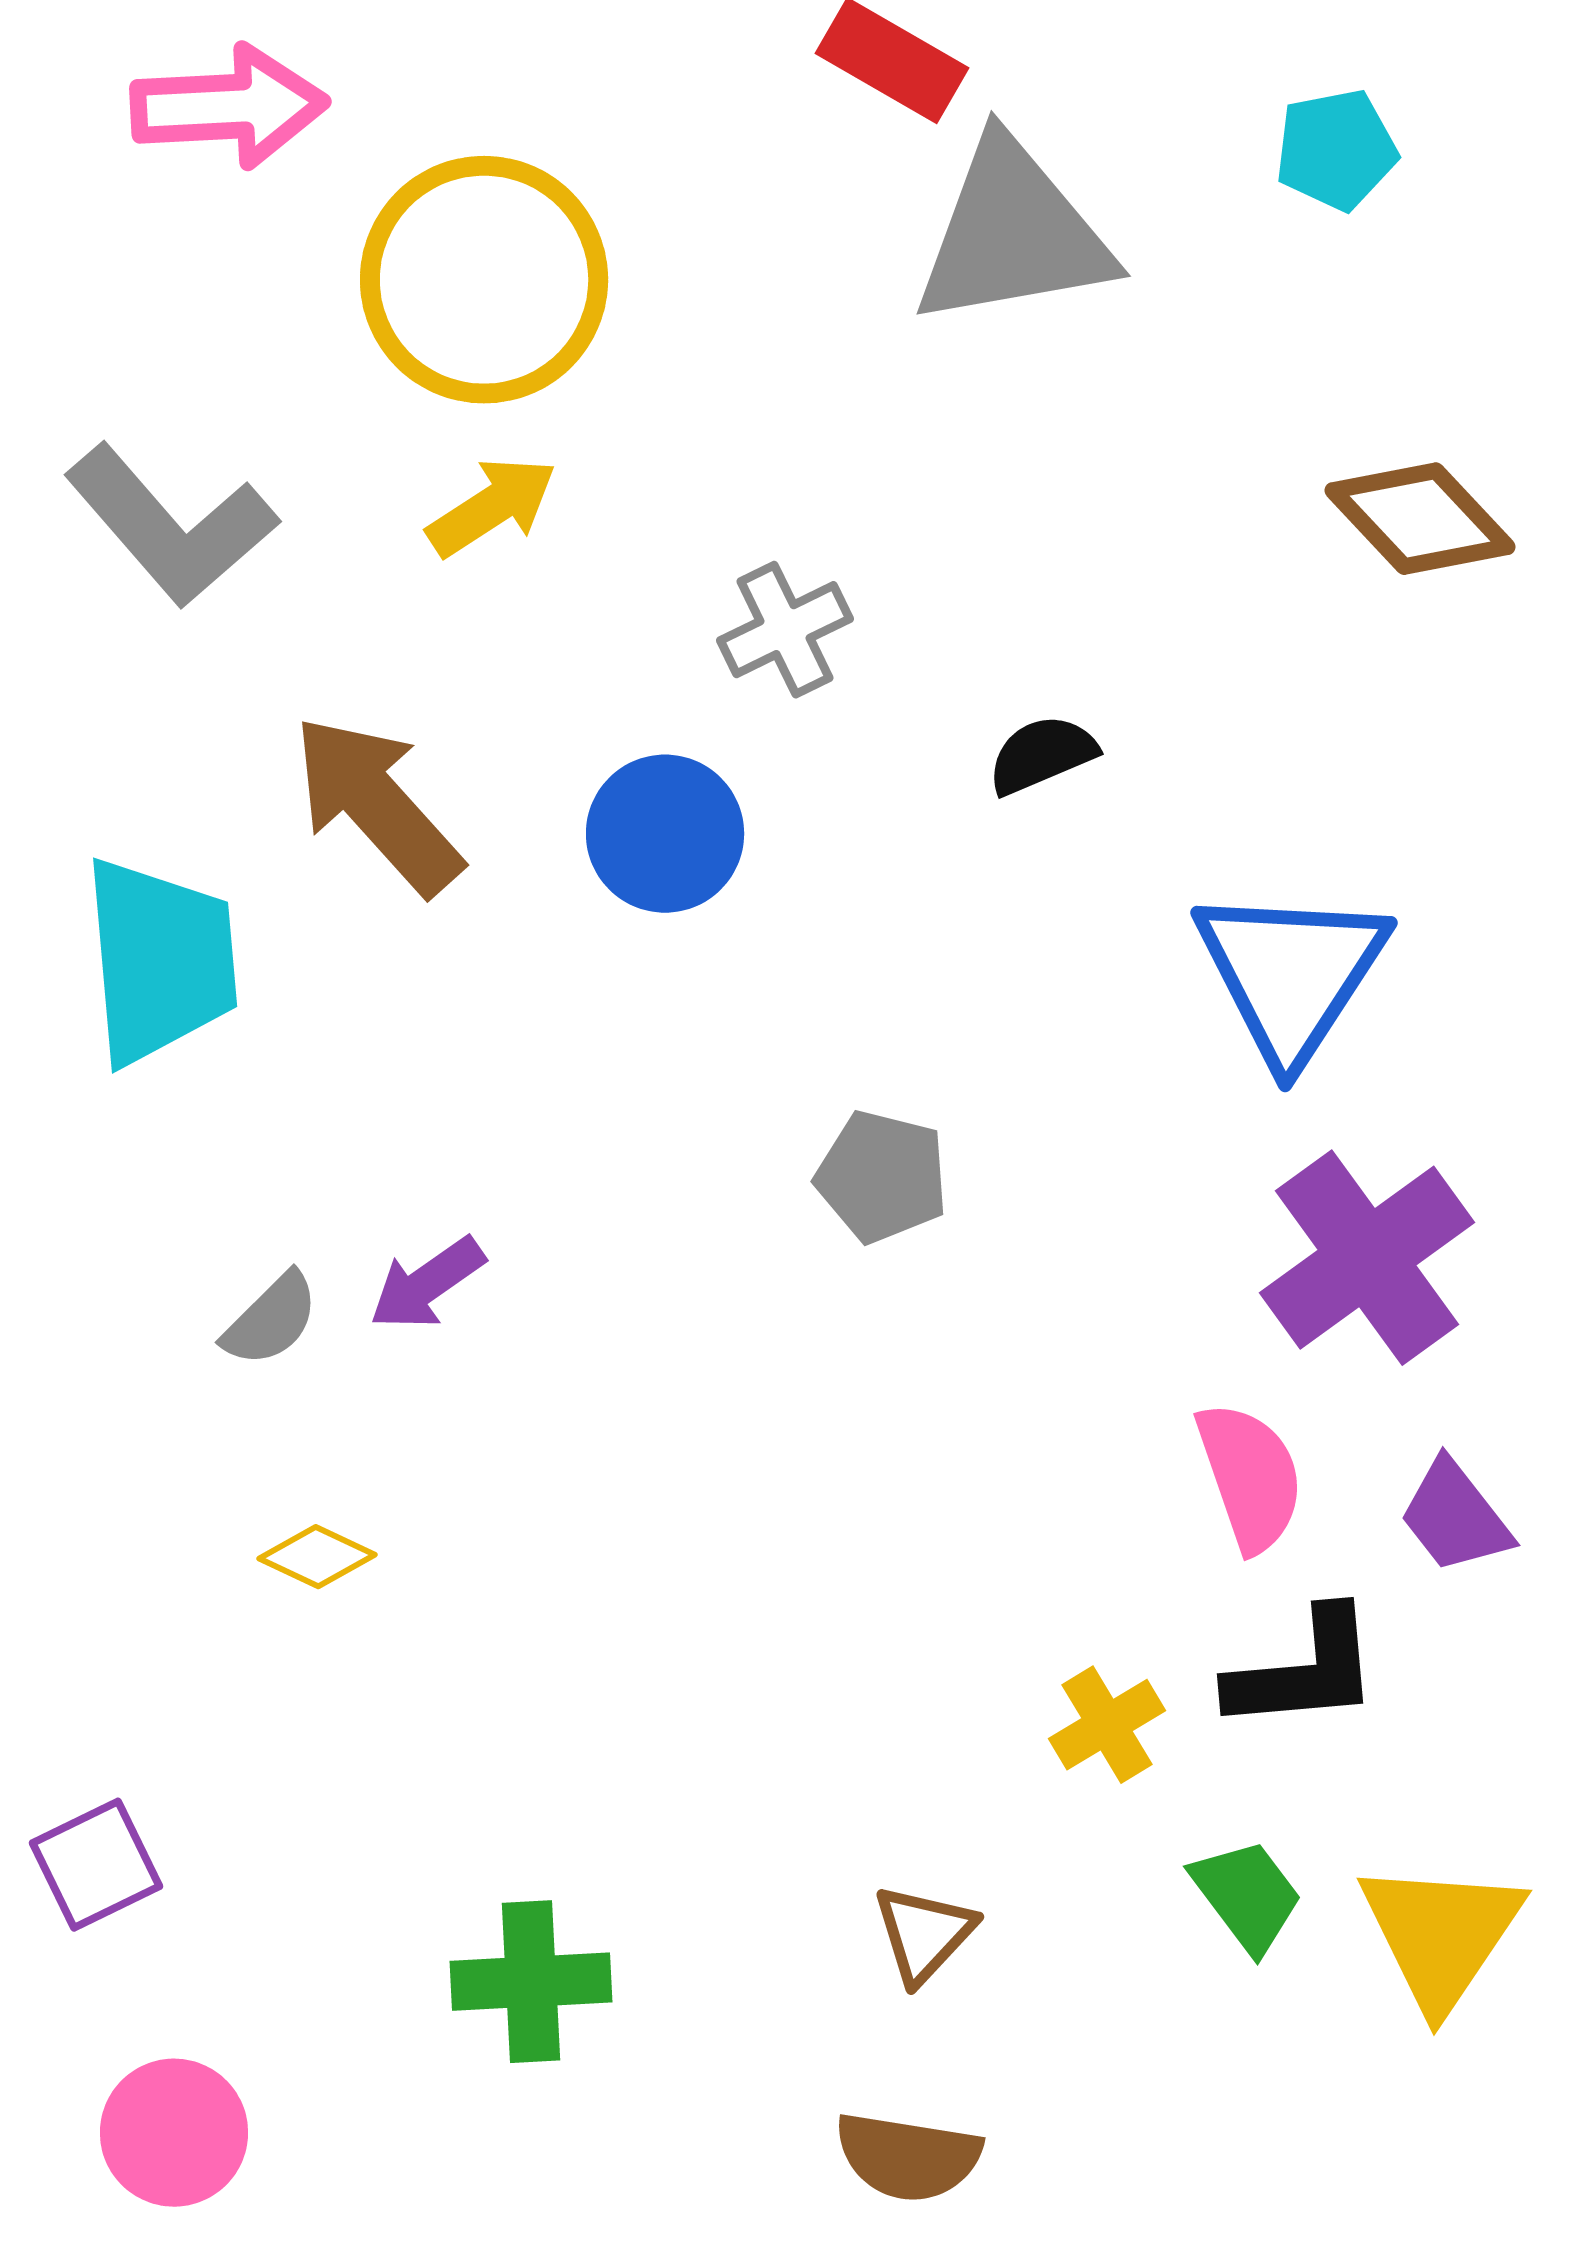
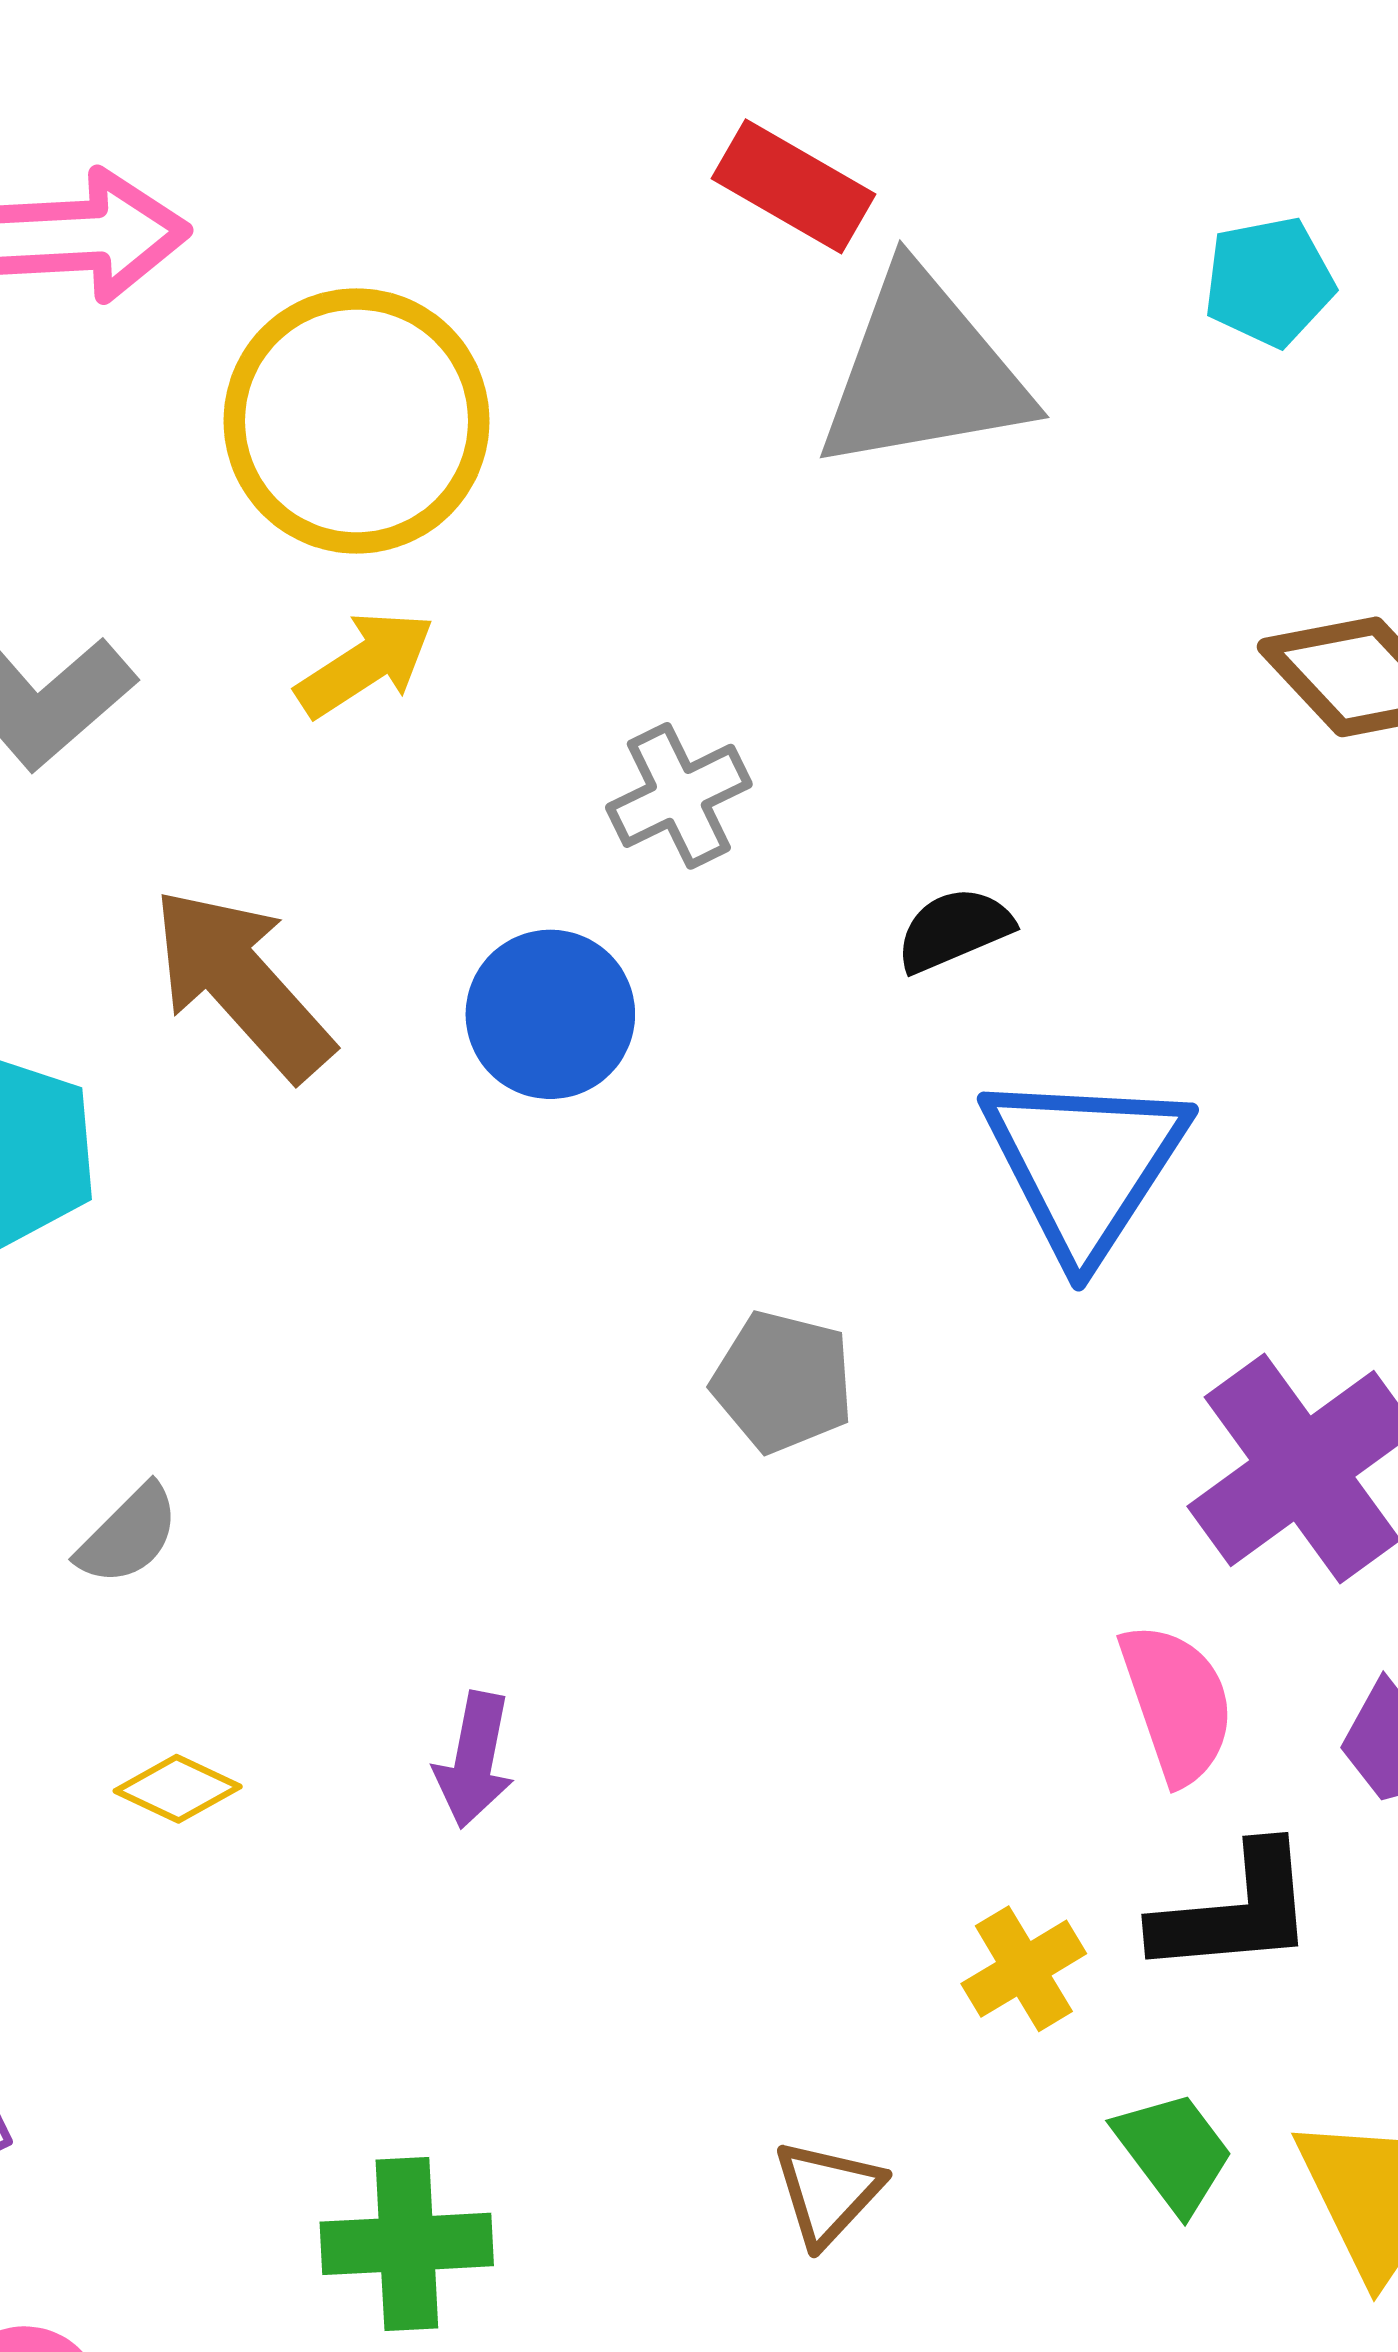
blue triangle: (1291, 974) -> (1085, 1164), moved
purple arrow: (427, 1284) -> (474, 1760), moved, turned -44

